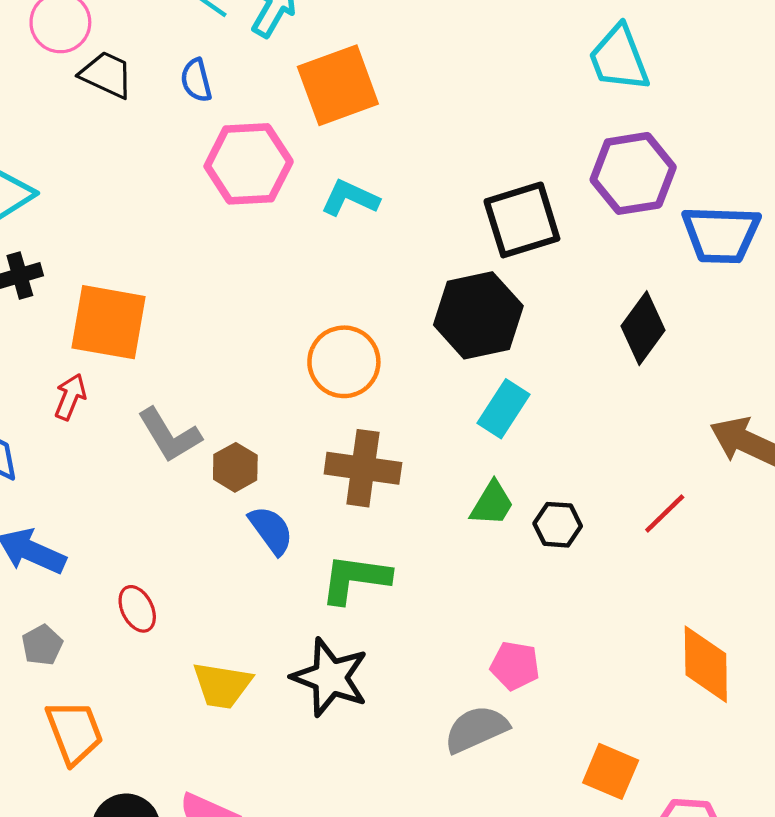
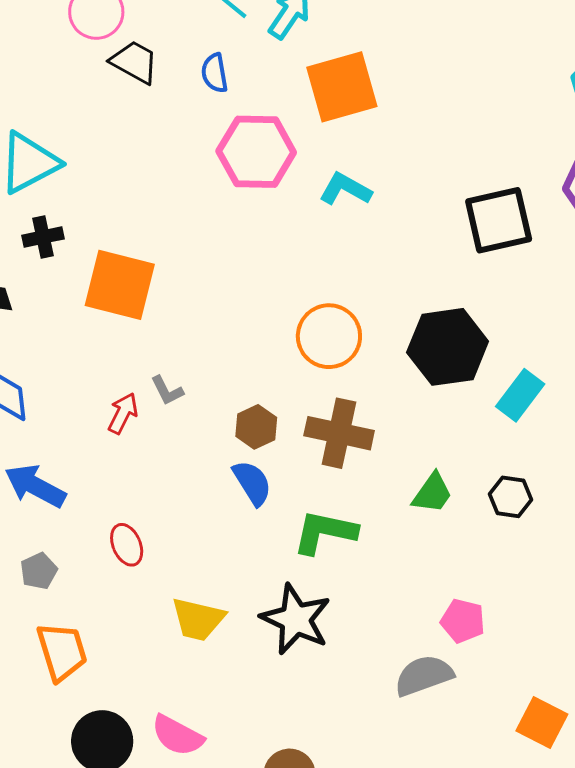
black hexagon: (478, 315) -> (448, 347), moved
red arrow: (70, 397) -> (123, 413), moved
cyan rectangle: (504, 409) -> (520, 395), moved
gray L-shape: (169, 435) -> (167, 391), size x0.6
brown hexagon: (235, 467) -> (256, 427), moved
green trapezoid: (492, 504) -> (432, 493), moved

